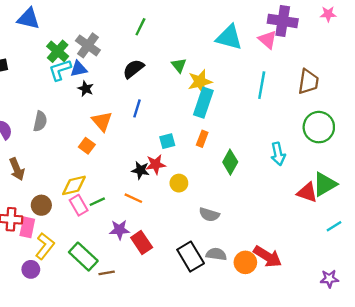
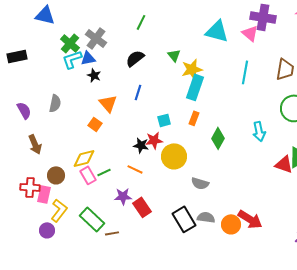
yellow circle: (179, 183) -> (174, 156), size x1.6

